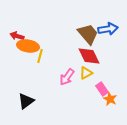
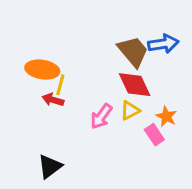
red arrow: (17, 36) -> (53, 100), moved
orange star: (110, 99) -> (166, 116), moved
black triangle: (26, 101) -> (50, 166), moved

